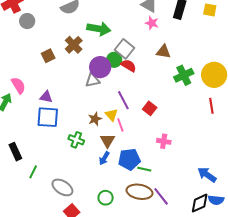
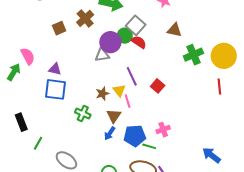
pink cross: (164, 141) -> (163, 130), moved, turned -32

